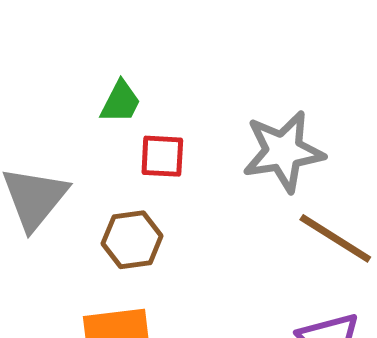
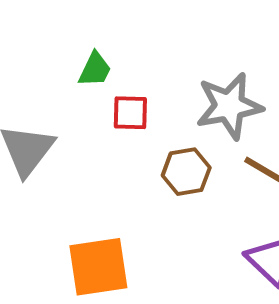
brown hexagon: (132, 240) -> (186, 172), moved

